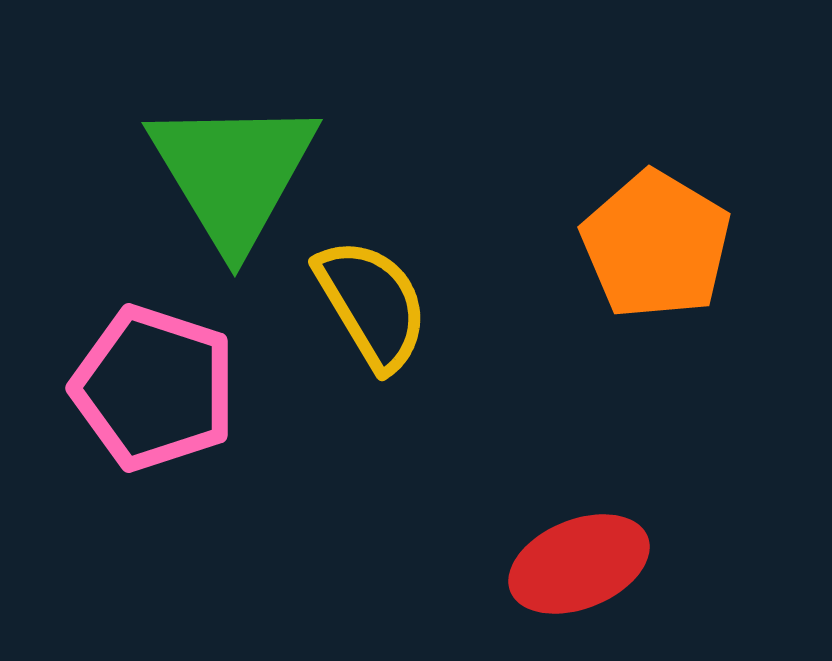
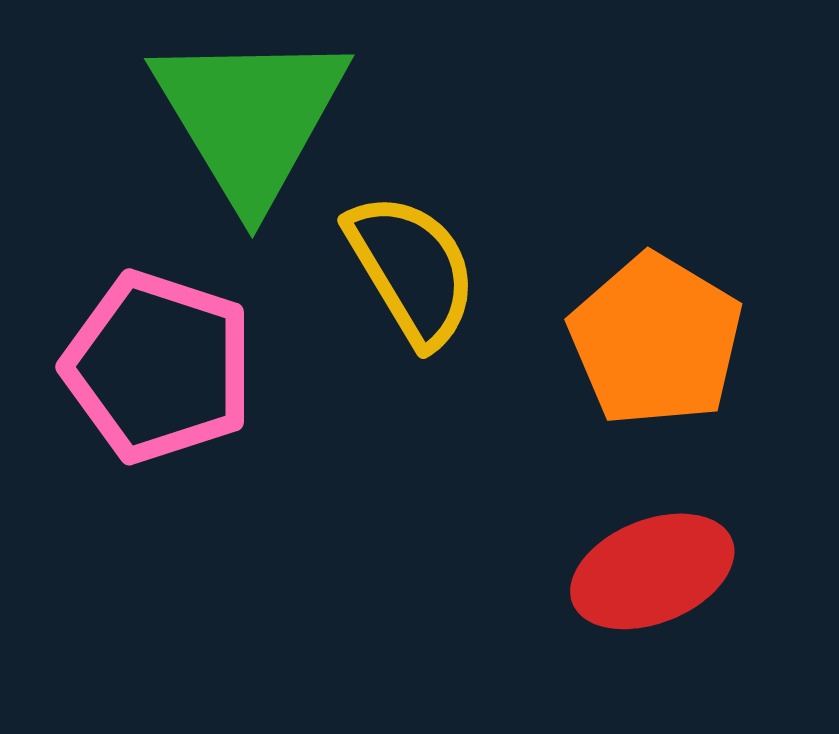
orange pentagon: (656, 245) -> (656, 340), moved

